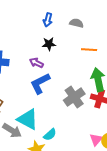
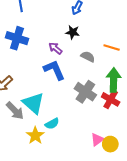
gray semicircle: (76, 23) -> (88, 57), moved
blue L-shape: (40, 83) -> (54, 70), turned 80
gray cross: (74, 97) -> (85, 92), turned -35

